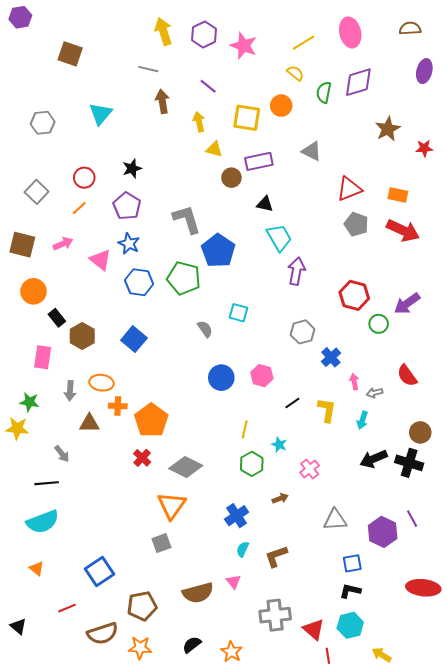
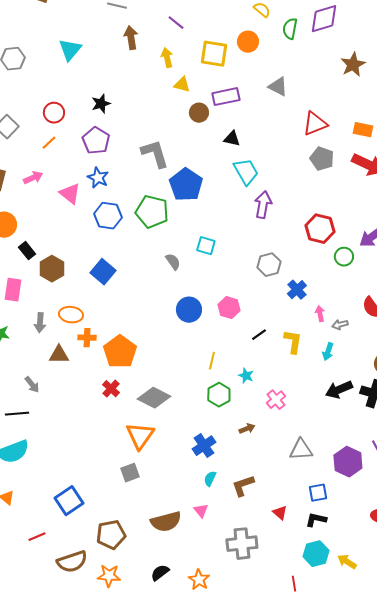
red triangle: (314, 629) -> (280, 513), moved, size x0.7
yellow arrow: (382, 655) -> (347, 562), moved

